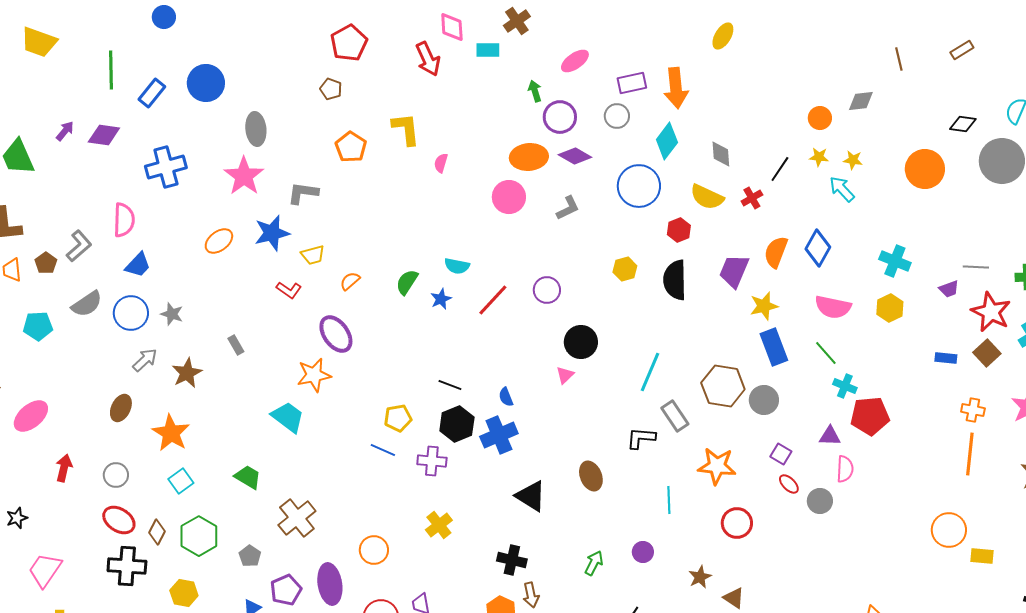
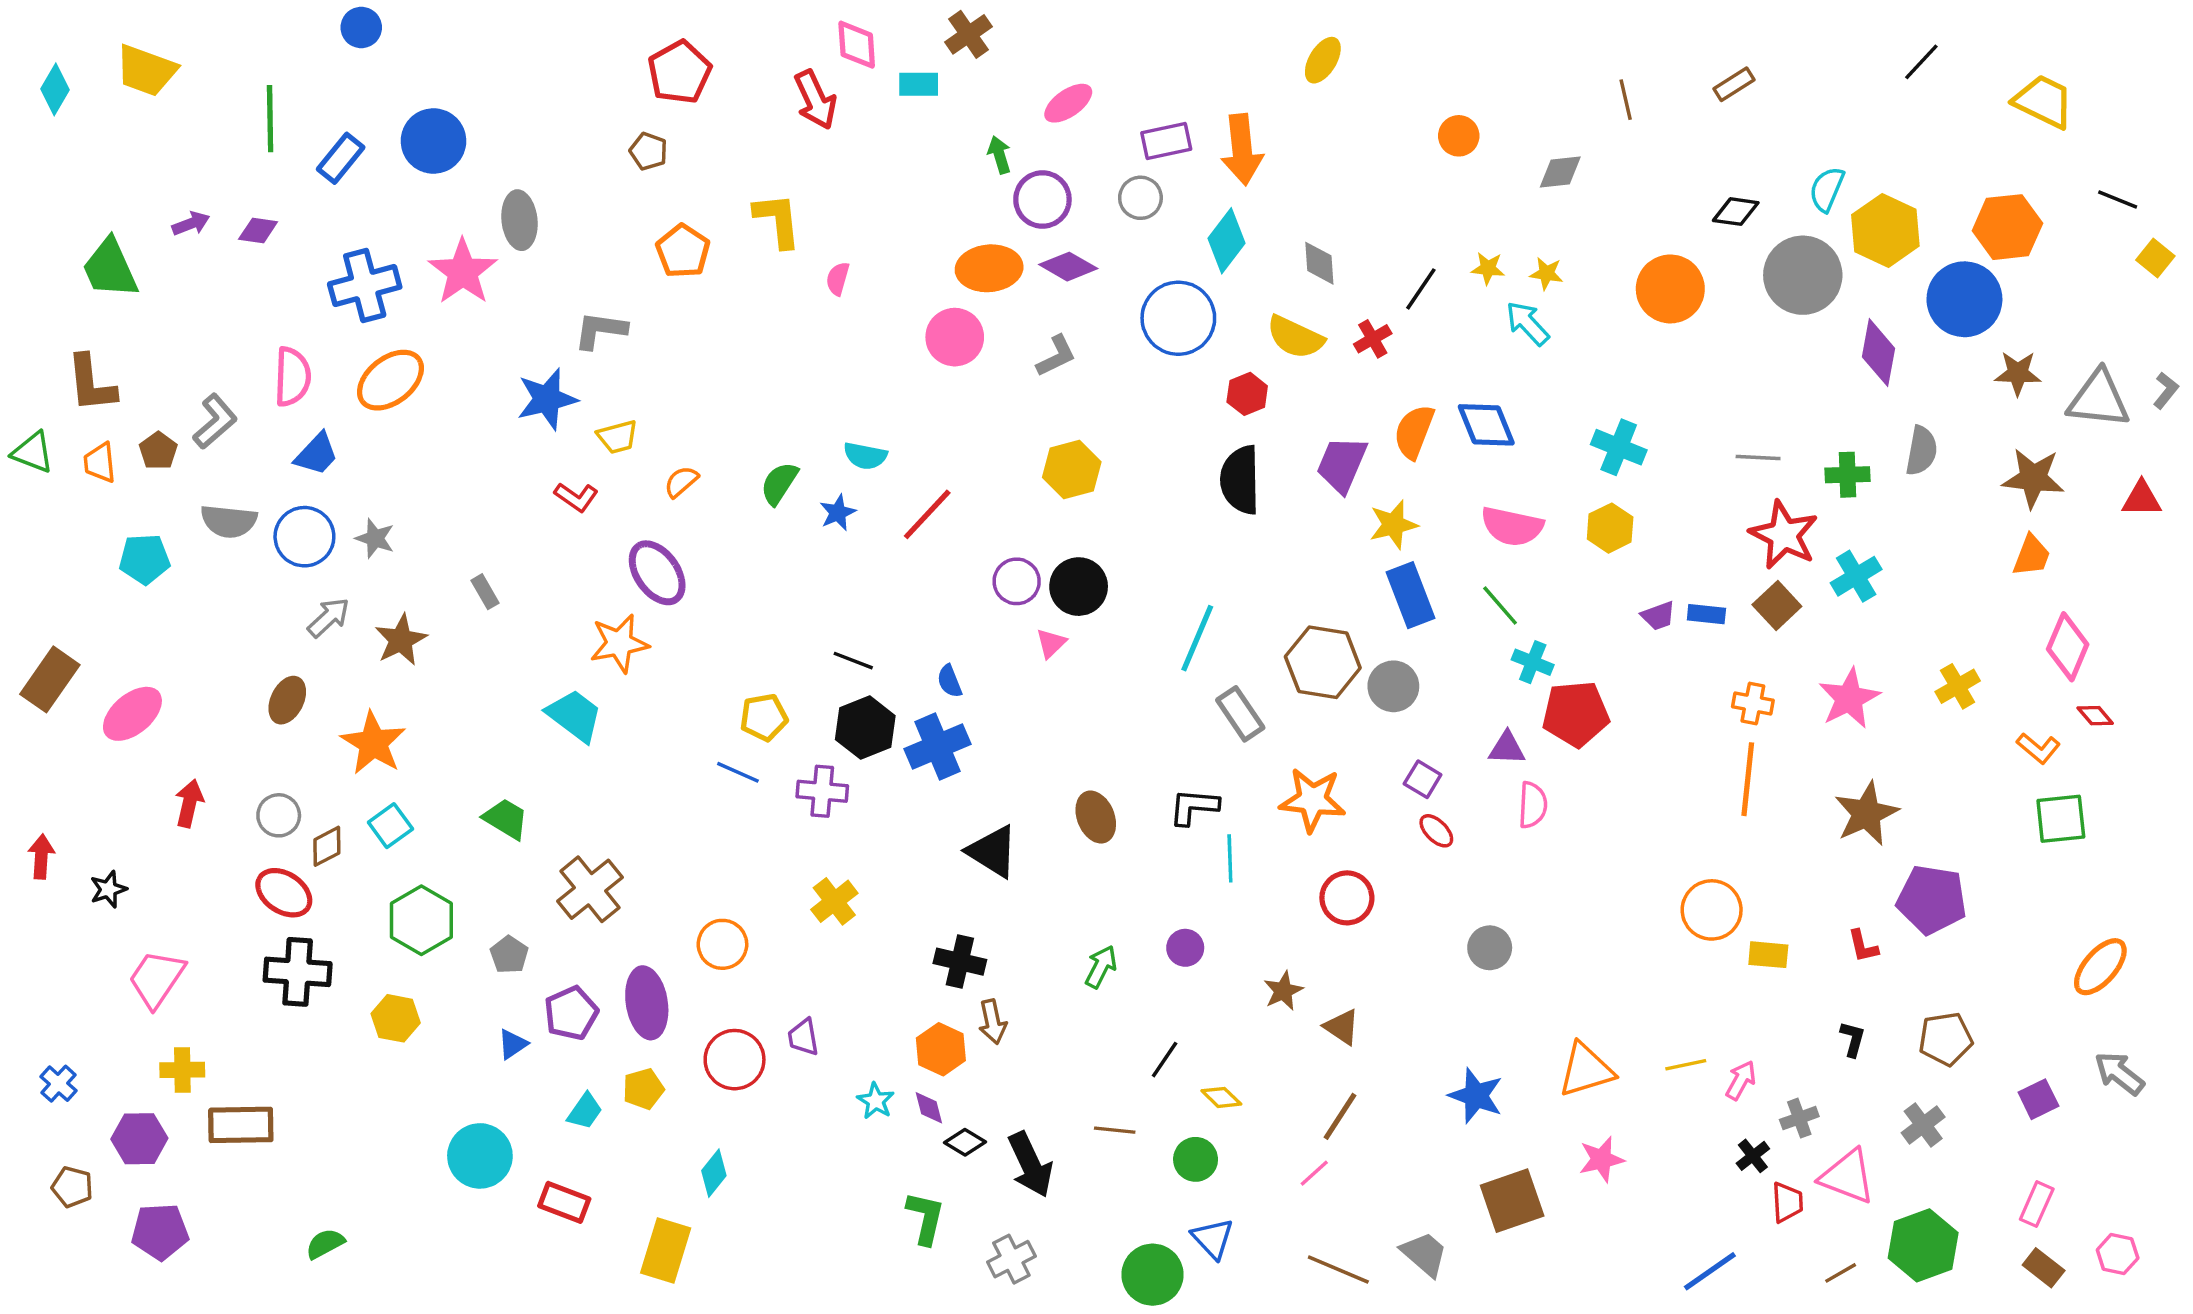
orange circle: (820, 118) -> (1459, 136), moved
purple arrow: (65, 131) -> (191, 224), turned 30
purple diamond: (104, 135) -> (258, 230), size x0.7
pink star: (244, 176) -> (463, 272), moved
orange ellipse: (219, 241) -> (390, 380), moved, size x1.4
blue diamond: (818, 248) -> (1486, 425), turned -51
yellow hexagon: (625, 269) -> (1072, 470), moved, size x1.4
purple trapezoid: (949, 289) -> (1658, 616), moved
purple circle: (547, 290) -> (1017, 581), moved
gray semicircle: (87, 304) -> (229, 521), turned 40
black L-shape: (641, 438) -> (1194, 807), moved
gray circle: (820, 501) -> (1490, 948), moved
brown diamond: (157, 532) -> (327, 846), moved, turned 35

